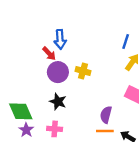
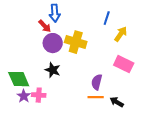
blue line: (126, 42) -> (107, 18), moved
yellow cross: (83, 71) -> (76, 42), size x1.5
pink cross: (55, 129) -> (39, 95), moved

